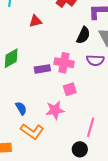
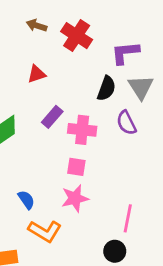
purple semicircle: (95, 60) -> (126, 123), turned 66
purple rectangle: (42, 69) -> (52, 117), moved, turned -35
pink square: (70, 89) -> (76, 167), moved, turned 32

